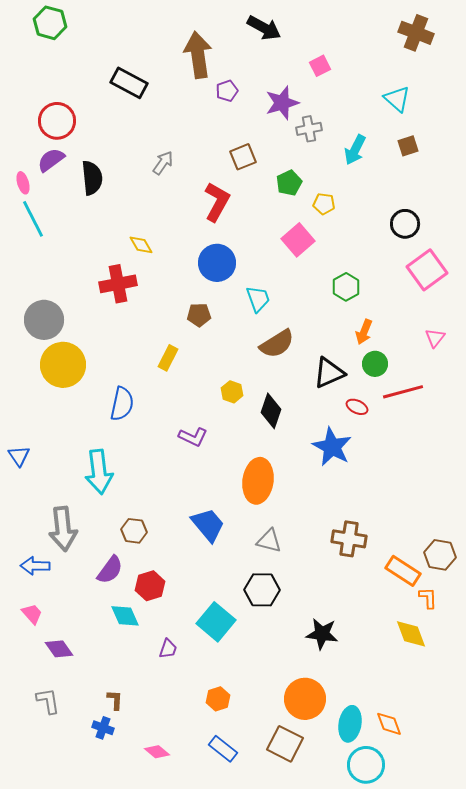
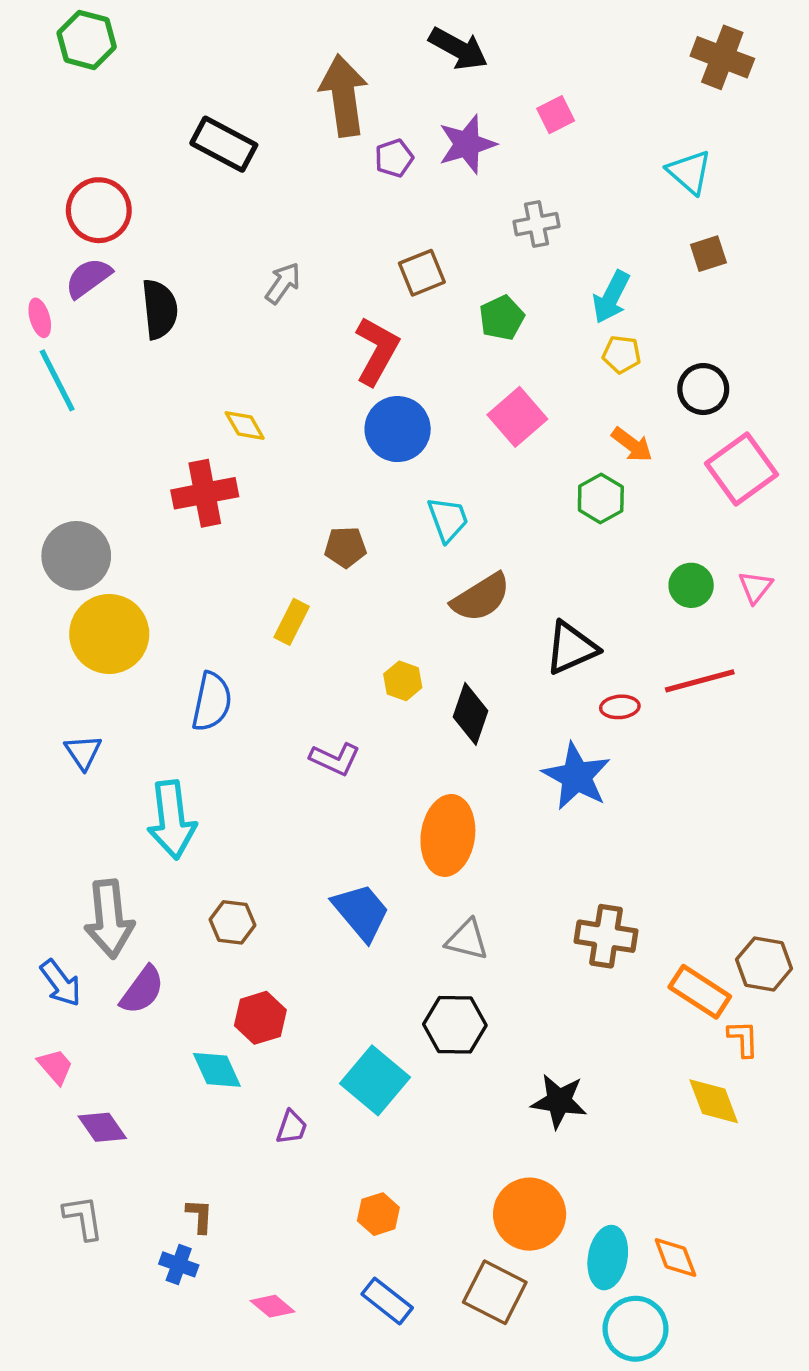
purple star: (282, 103) -> (467, 144), moved
cyan arrow: (355, 150) -> (611, 297), moved
yellow pentagon: (324, 204) -> (622, 354), moved
blue circle: (217, 263) -> (398, 429), moved
orange arrow: (364, 332) -> (632, 445), moved, turned -75
green circle: (375, 364) -> (691, 585), moved
red ellipse: (357, 407) -> (620, 707), turned -30
blue triangle: (19, 456) -> (83, 752), moved
blue arrow: (35, 566) -> (61, 983), turned -128
purple semicircle: (110, 570) -> (142, 990), moved

